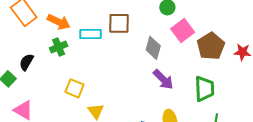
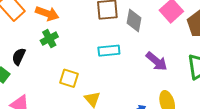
cyan rectangle: (90, 34) -> (109, 51), moved
gray diamond: (153, 48) -> (134, 21), moved

